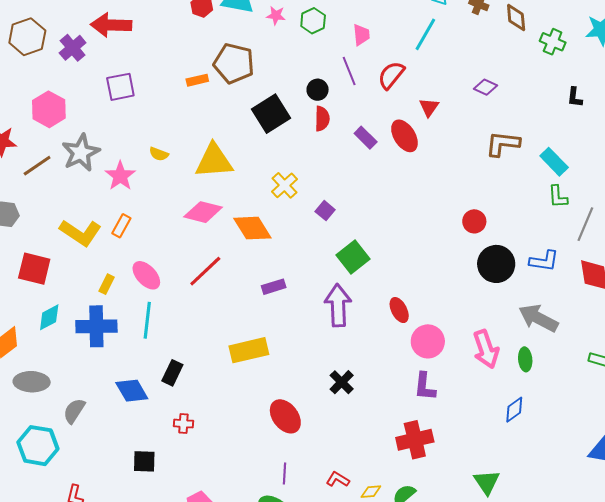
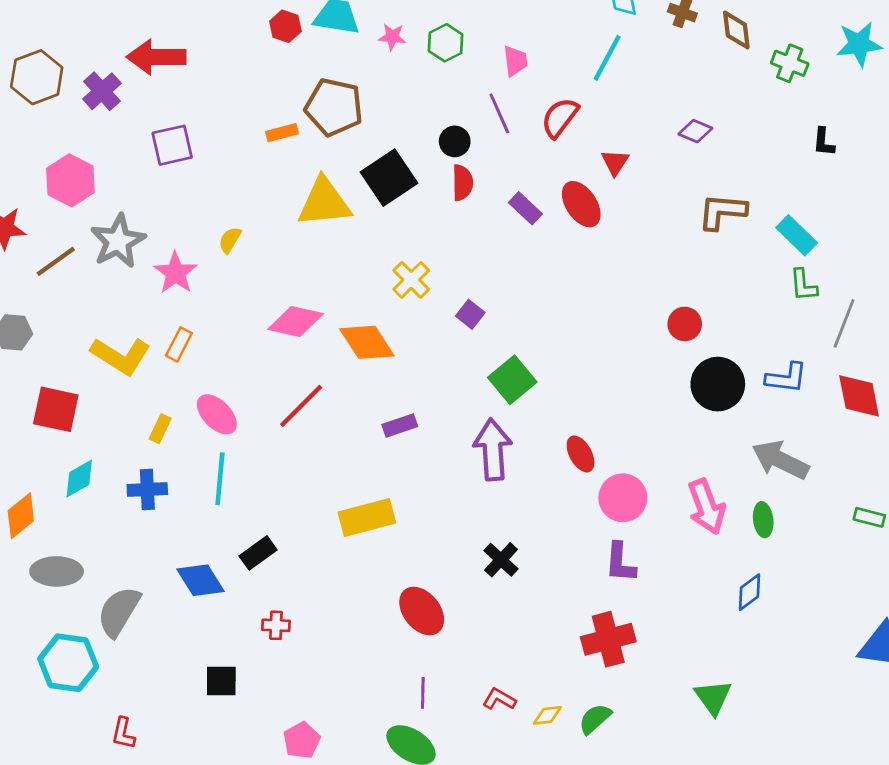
yellow semicircle: (159, 154) -> (230, 240), turned 102
yellow triangle: (214, 161) -> (324, 202), moved
blue cross: (96, 326) -> (147, 489), size x0.7
black rectangle: (172, 373) -> (258, 553), turned 30
gray semicircle: (74, 411) -> (119, 611), size x1.4

